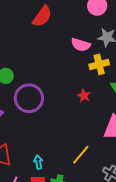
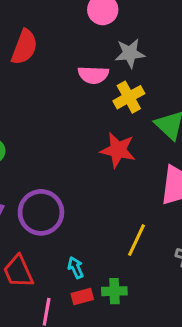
red star: (84, 96) -> (118, 150), size x1.6
purple circle: (29, 98) -> (41, 212), moved

